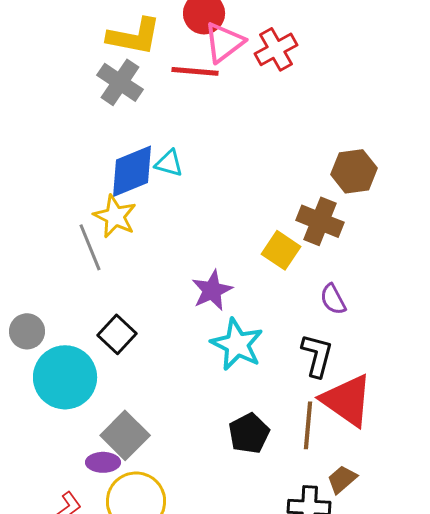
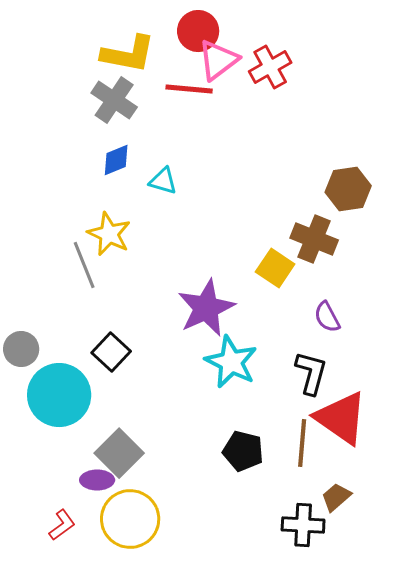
blue diamond: (132, 171) -> (116, 160), moved, size x0.6
purple star: (212, 290) -> (206, 308), size x1.4
black pentagon: (249, 433) -> (243, 451), turned -30

